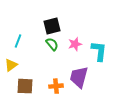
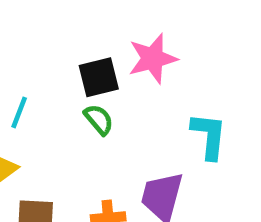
pink star: (75, 44) -> (153, 59), moved, size x1.5

